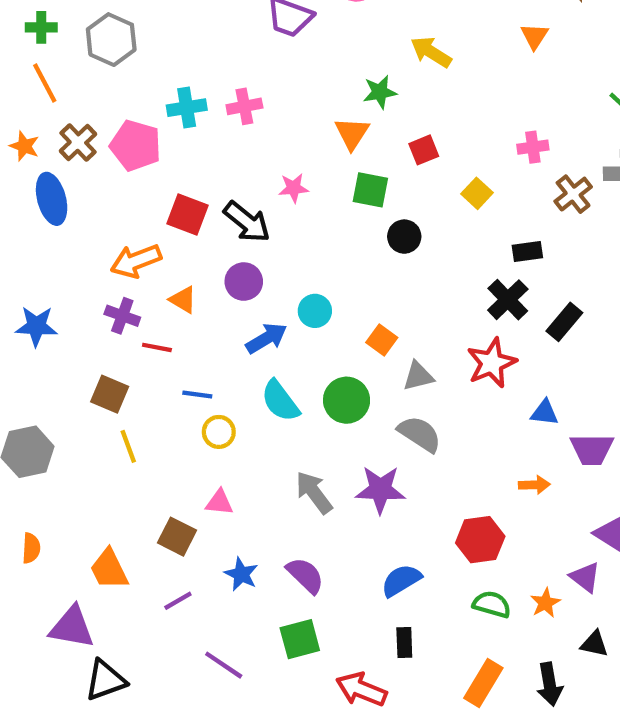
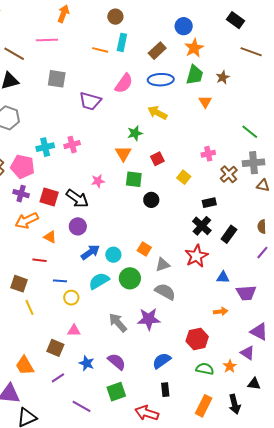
cyan circle: (315, 311) -> (113, 255), moved
purple cross: (122, 316) -> (21, 194), moved
cyan semicircle: (280, 401) -> (99, 281), turned 100

